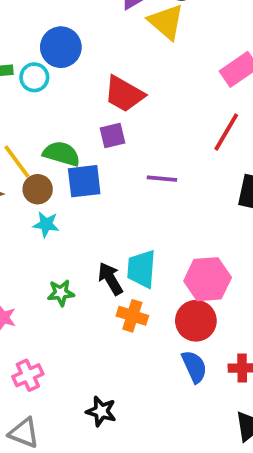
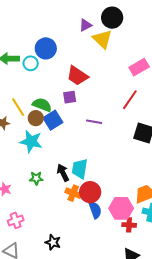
blue square: (84, 181) -> (53, 120), turned -30
brown circle: (38, 189) -> (36, 118), moved
cyan star: (46, 224) -> (31, 141), size x1.6
pink hexagon: (208, 279) -> (121, 208), moved
red circle: (196, 321) -> (90, 192), moved
blue semicircle: (194, 367) -> (95, 210), moved

